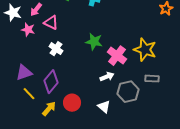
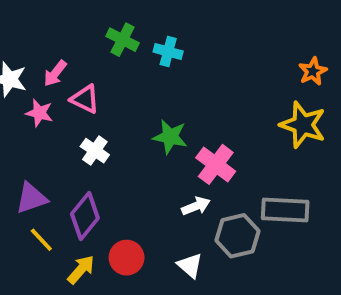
yellow star: (145, 50) -> (303, 125), moved
gray rectangle: (152, 79) -> (285, 210), size x1.6

